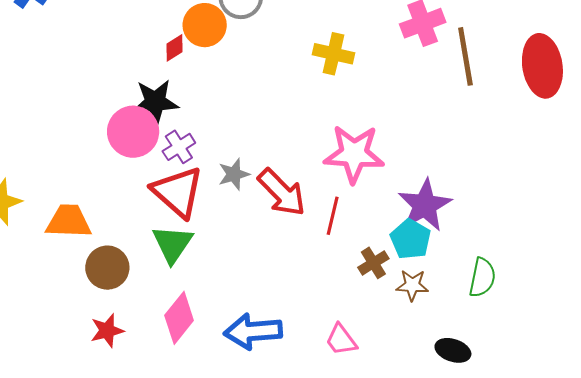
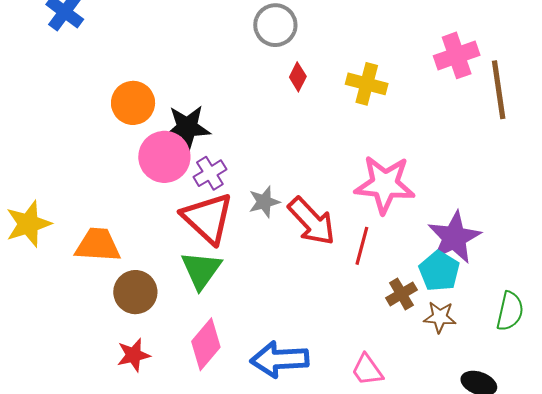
orange circle: (205, 25) -> (133, 103), moved
red diamond: (174, 48) -> (298, 77), moved, turned -32

